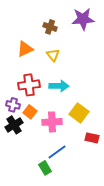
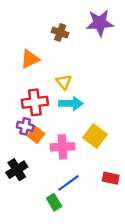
yellow triangle: (53, 55) -> (64, 82), moved
purple cross: (13, 105) -> (25, 126), moved
black cross: (14, 125) -> (17, 170), moved
red rectangle: (92, 138) -> (111, 178), moved

